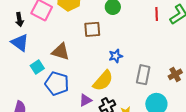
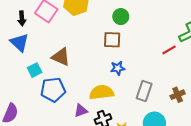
red line: (157, 14) -> (169, 50), moved, turned 56
brown square: (92, 29) -> (112, 40), moved
yellow semicircle: (103, 81) -> (101, 92), turned -145
blue pentagon: (57, 84) -> (53, 90), turned -30

